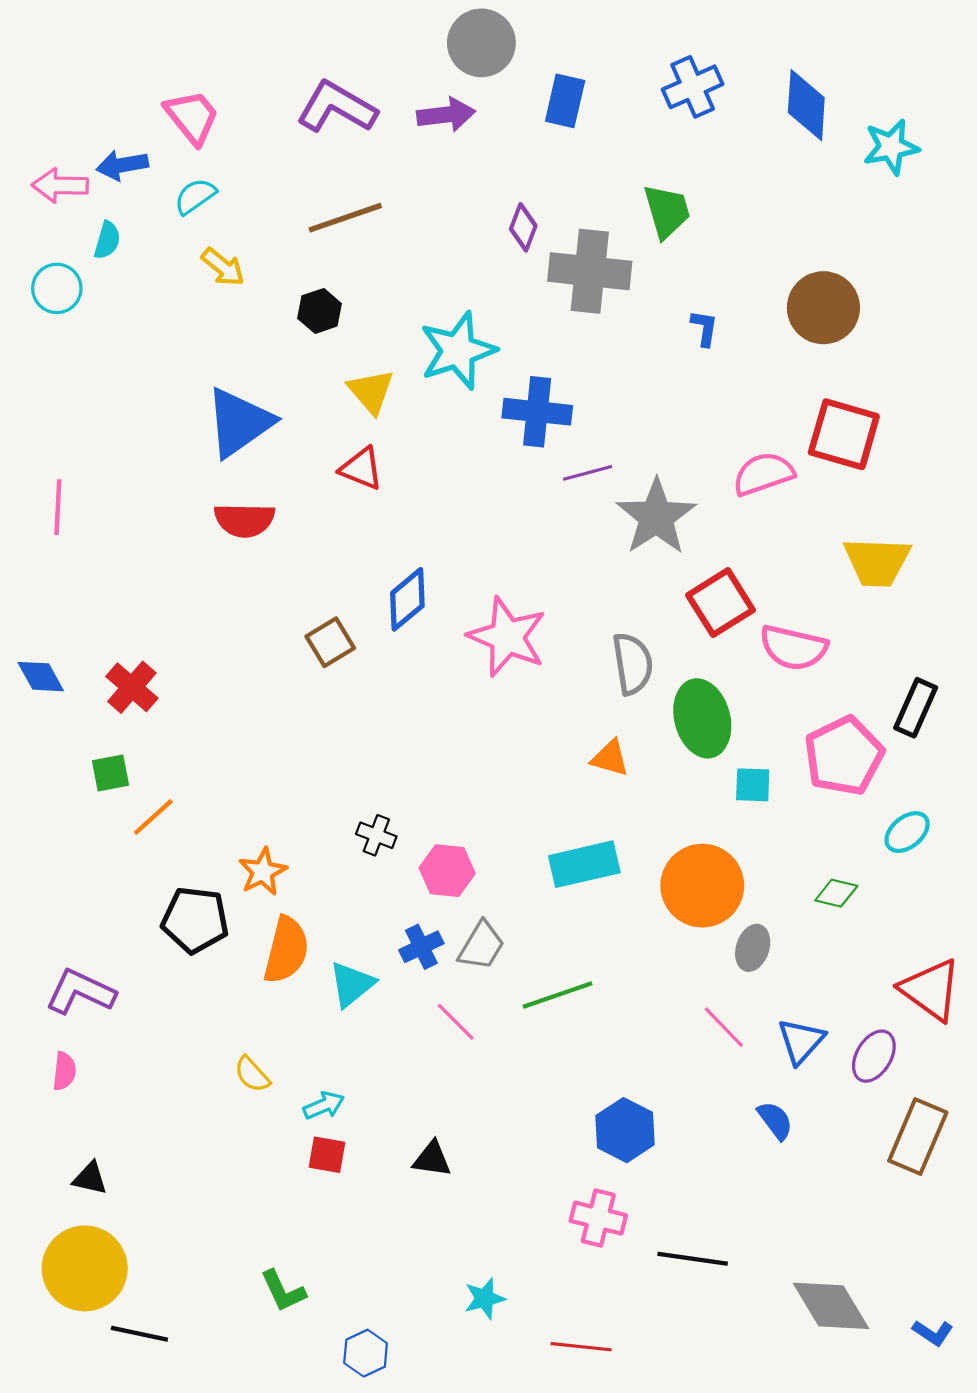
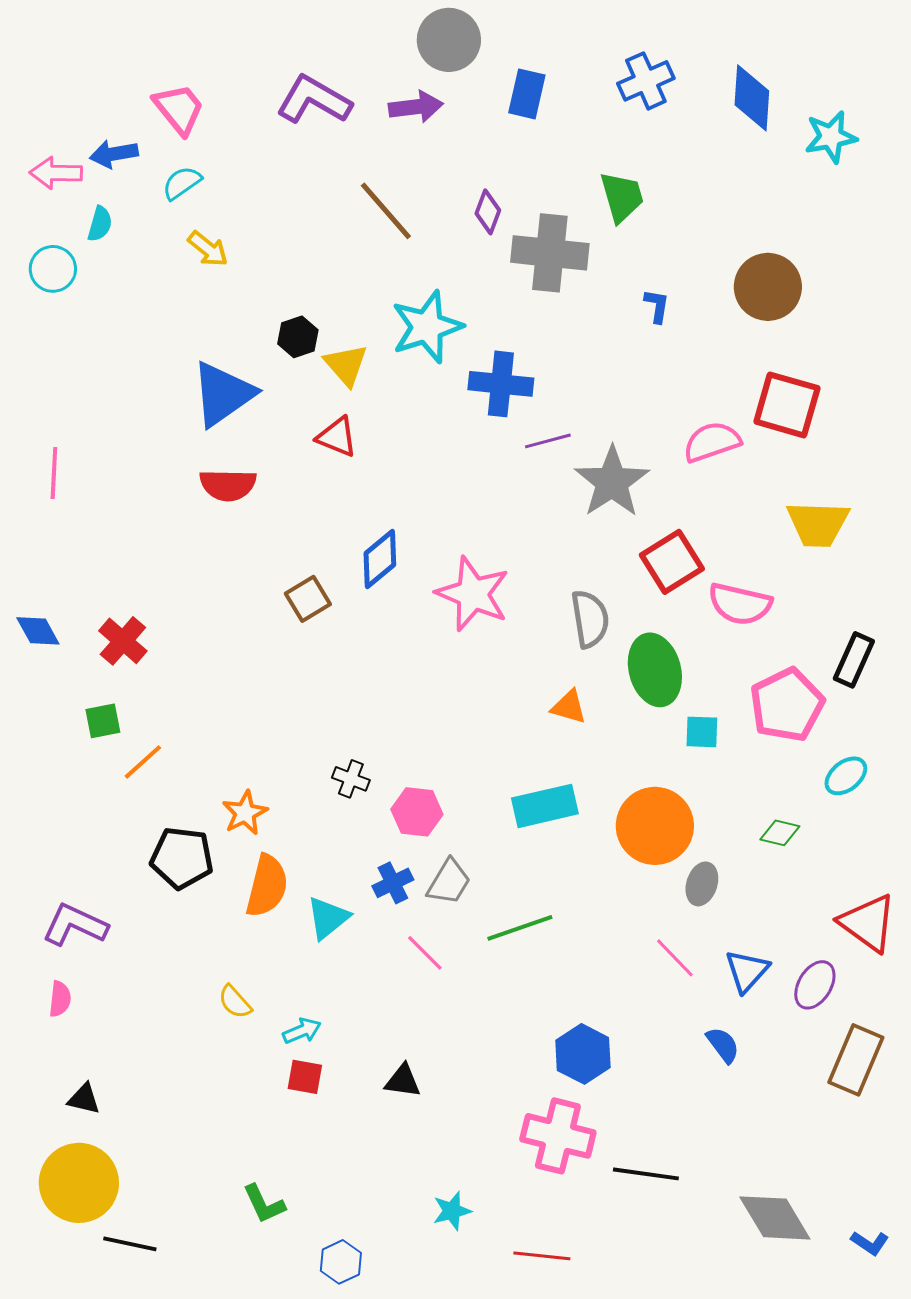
brown line: (345, 218) -> (386, 211), moved, turned 68
black hexagon: (320, 311) -> (298, 337), moved
pink cross: (598, 1218) -> (558, 1136), size x1.4

